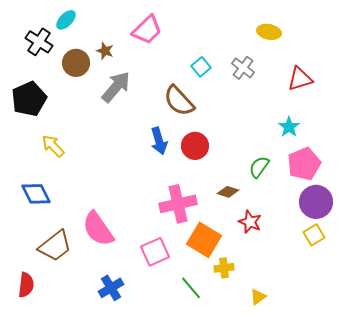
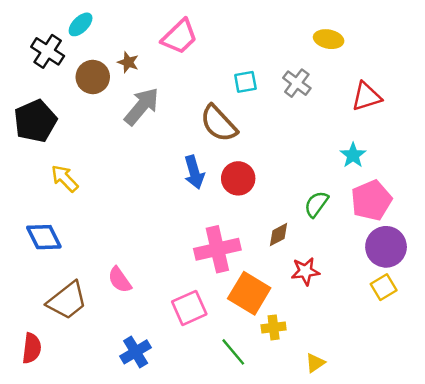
cyan square: (201, 67) -> (245, 82), turned 30
brown diamond: (228, 192) -> (278, 235), turned -45
red star: (250, 222) -> (305, 271), turned -30
pink semicircle: (98, 229) -> (120, 280), size x0.6

